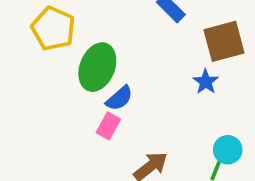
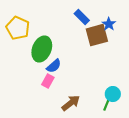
brown square: (224, 41) -> (97, 35), moved
blue star: (206, 82) -> (109, 24), moved

